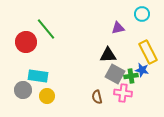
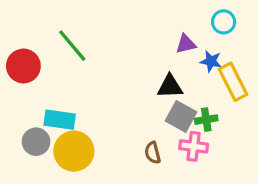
red circle: (26, 42) -> (23, 66), moved
blue star: (142, 70) -> (211, 61), moved
yellow circle: (47, 96) -> (74, 151), size x1.6

